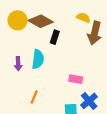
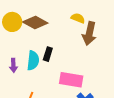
black rectangle: (55, 37) -> (48, 54), moved
pink rectangle: (76, 79) -> (71, 80), size x1.6

